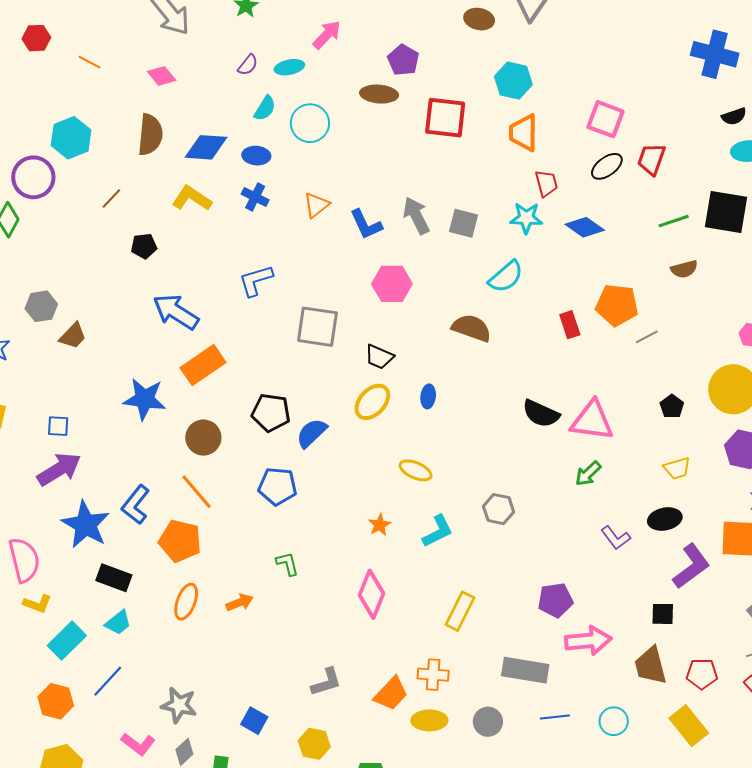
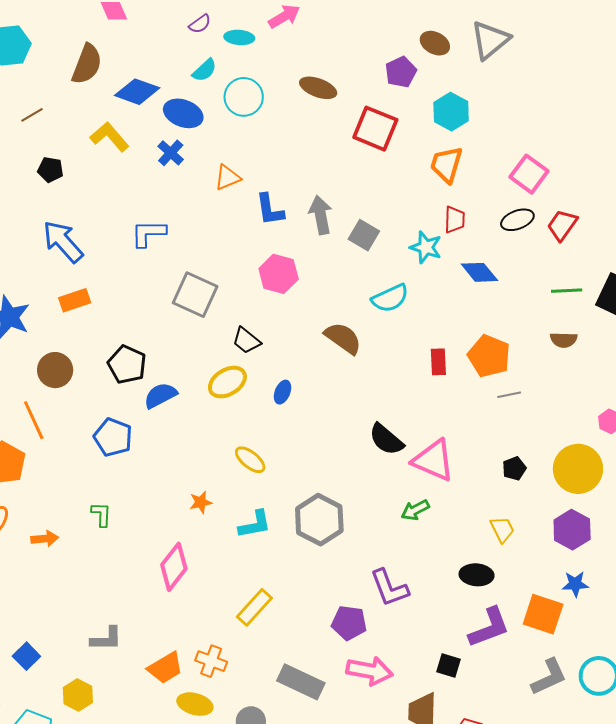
purple pentagon: (403, 60) -> (401, 72), moved
blue ellipse: (256, 156) -> (183, 113), size x1.4
orange rectangle: (203, 365) -> (75, 300), size x0.7
yellow trapezoid: (677, 468) -> (502, 529), turned -116
gray hexagon: (499, 509) -> (319, 520), size x1.6
purple L-shape: (616, 538) -> (389, 588), moved, size x1.4

